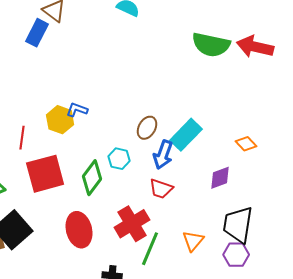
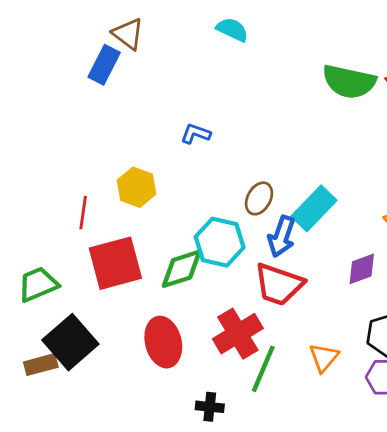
blue L-shape: (77, 110) -> (196, 134), moved
cyan hexagon: (119, 159) -> (220, 242), size x1.6
green diamond: (92, 178) -> (182, 269), turned 36
red trapezoid: (161, 189) -> (279, 284), size x1.5

